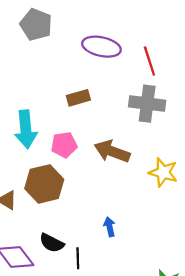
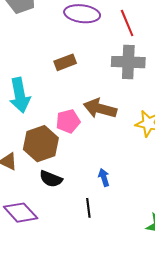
pink pentagon: (64, 145) -> (68, 121), moved
black semicircle: (52, 243) -> (51, 179), moved
black line: (78, 258) -> (88, 208), moved

